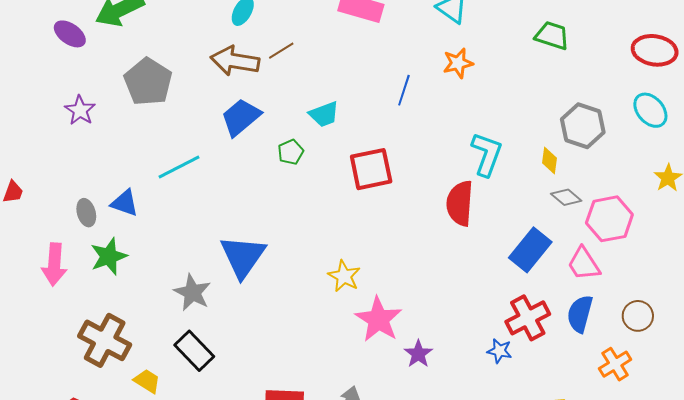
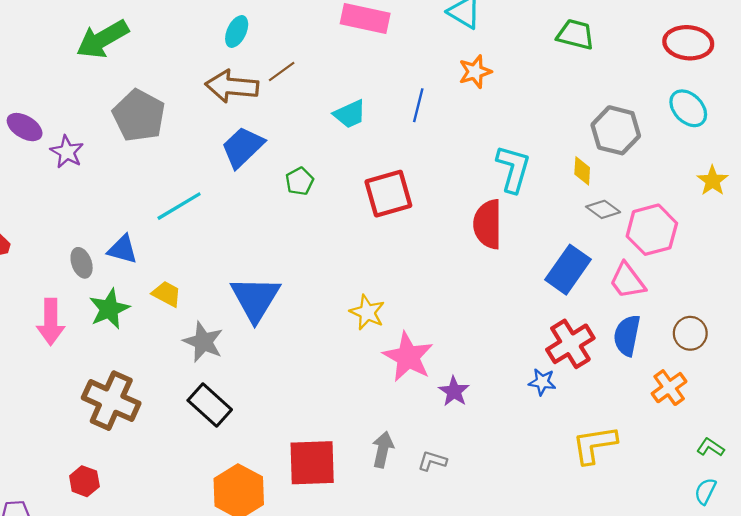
purple ellipse: (70, 34) -> (25, 127), moved
cyan trapezoid: (324, 114) -> (350, 114), moved
yellow trapezoid: (147, 381) -> (167, 294), moved

